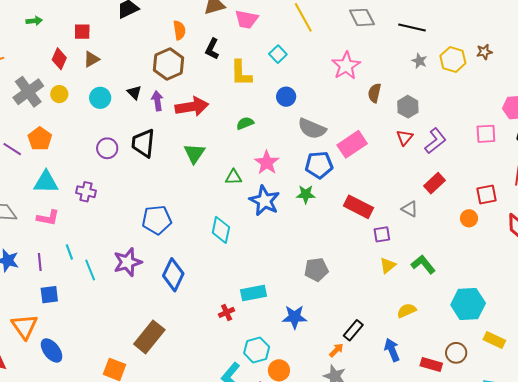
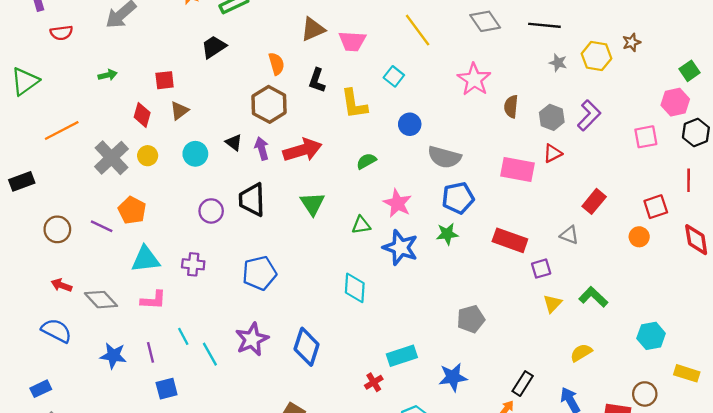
red triangle: (405, 138) -> (553, 153), turned 30
purple L-shape: (435, 141) -> (589, 115), moved
pink rectangle: (352, 144) -> (518, 169), moved, turned 52
blue pentagon: (157, 220) -> (259, 273), moved
cyan hexagon: (468, 304) -> (651, 336), size x0.7

